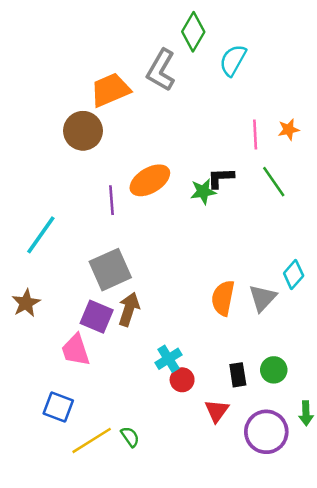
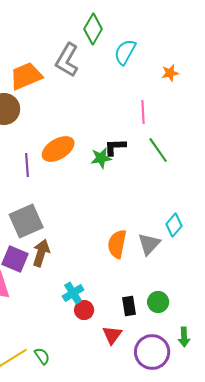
orange star: (289, 130) -> (170, 73), moved

